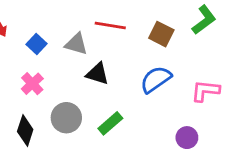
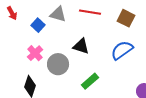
gray triangle: (76, 44) -> (58, 14), moved
gray circle: (66, 118) -> (58, 64), moved

